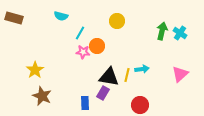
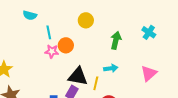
green arrow: (162, 31) -> (116, 40), moved
cyan line: (80, 33) -> (49, 32), turned -40
yellow line: (127, 75) -> (96, 83), moved

